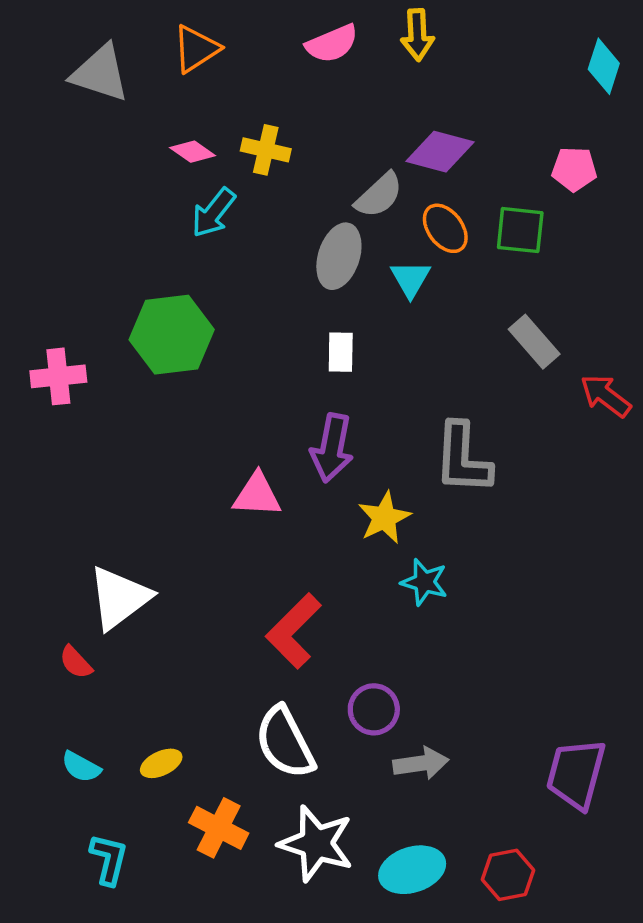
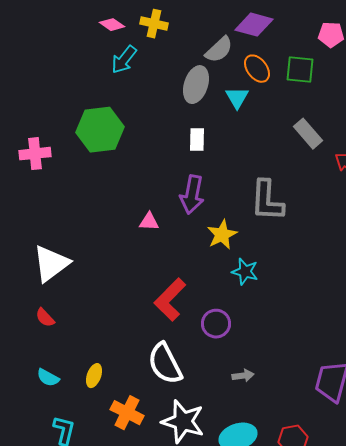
pink triangle: (257, 495) -> (149, 222), size x0.7
white triangle: (119, 598) -> (51, 264), moved
purple circle: (374, 709) -> (216, 324), moved
yellow ellipse: (161, 763) -> (94, 376), turned -45
gray arrow: (421, 763) -> (243, 376), size x0.7

